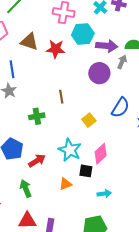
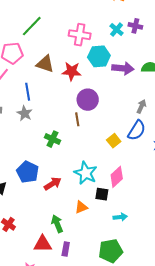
gray arrow: (122, 62) -> (141, 106), moved
purple circle: (99, 73) -> (88, 100), moved
green cross: (37, 116) -> (52, 139), turned 35
yellow square: (89, 120) -> (114, 141), moved
green arrow: (26, 189) -> (57, 224), moved

